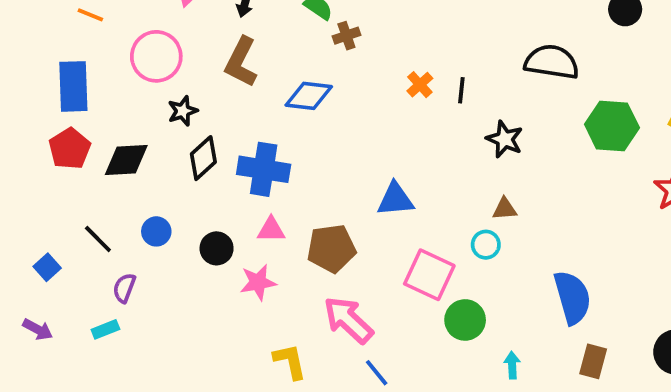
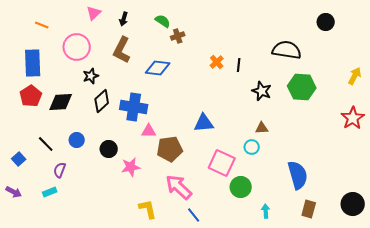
green hexagon: (612, 126) -> (302, 87), moved
pink triangle: (271, 230) -> (149, 131), moved

